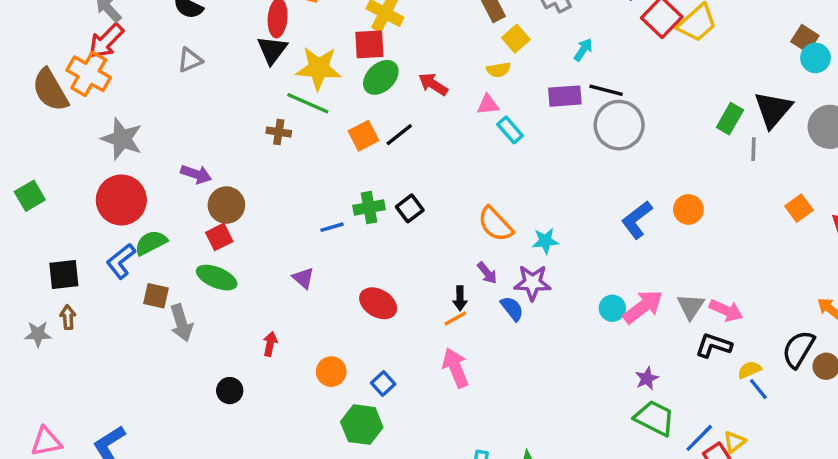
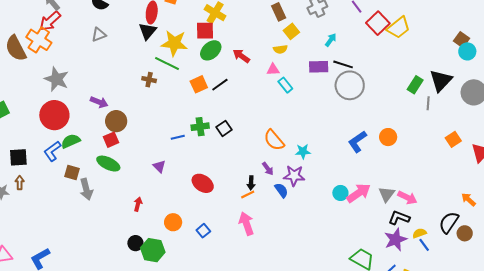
purple star: (647, 378) -> (396, 240), moved, size x1.6
black circle: (230, 391) -> (135, 243), moved
green hexagon: (362, 425) -> (153, 250), moved

